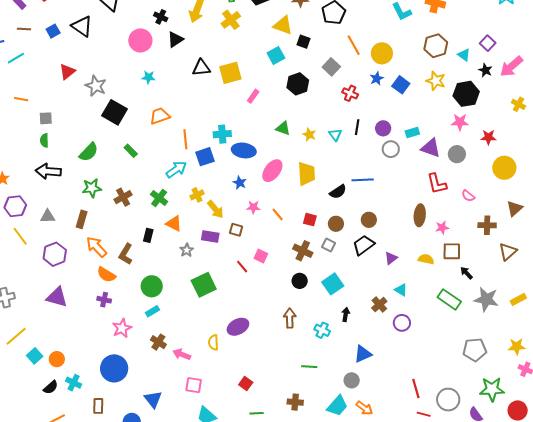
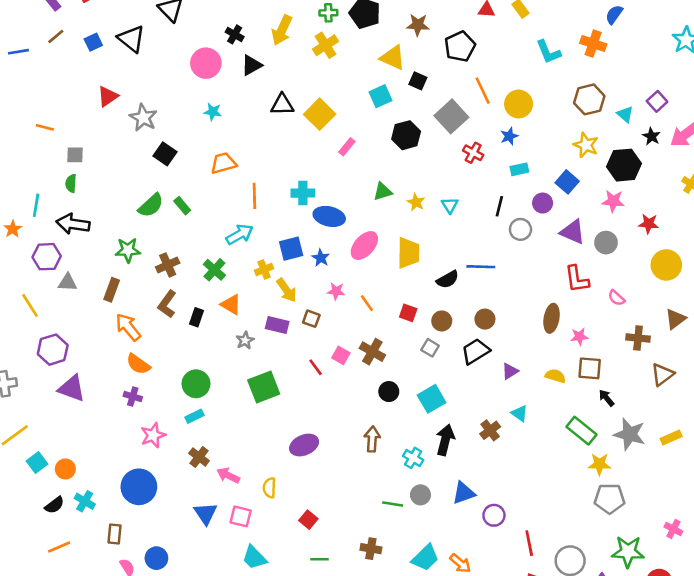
brown line: (24, 29) -> (56, 36), turned -48
cyan line: (16, 58) -> (36, 205), moved, turned -54
gray square: (331, 67) -> (451, 116), size x1.4
yellow square: (230, 73) -> (320, 114), turned -35
blue square: (401, 85) -> (567, 182), moved
black square: (115, 112) -> (165, 154), size x0.7
black line: (357, 127) -> (499, 206), moved
green triangle: (283, 128) -> (383, 192), turned -42
purple circle: (383, 128) -> (543, 203), moved
cyan rectangle: (412, 132) -> (519, 169), moved
green semicircle: (89, 152) -> (151, 205), moved
blue square: (205, 157) -> (291, 249), moved
purple hexagon: (15, 206) -> (47, 257), moved
brown cross: (303, 251) -> (372, 352), moved
purple hexagon: (55, 254) -> (53, 350), moved
brown L-shape: (126, 254) -> (167, 304), moved
black arrow: (346, 315) -> (445, 440), size x1.6
purple circle: (402, 323) -> (494, 515), moved
yellow semicircle: (213, 342) -> (269, 488), moved
yellow star: (517, 346) -> (599, 464), moved
gray circle: (352, 380) -> (420, 495), moved
blue triangle: (153, 399) -> (206, 513), moved

